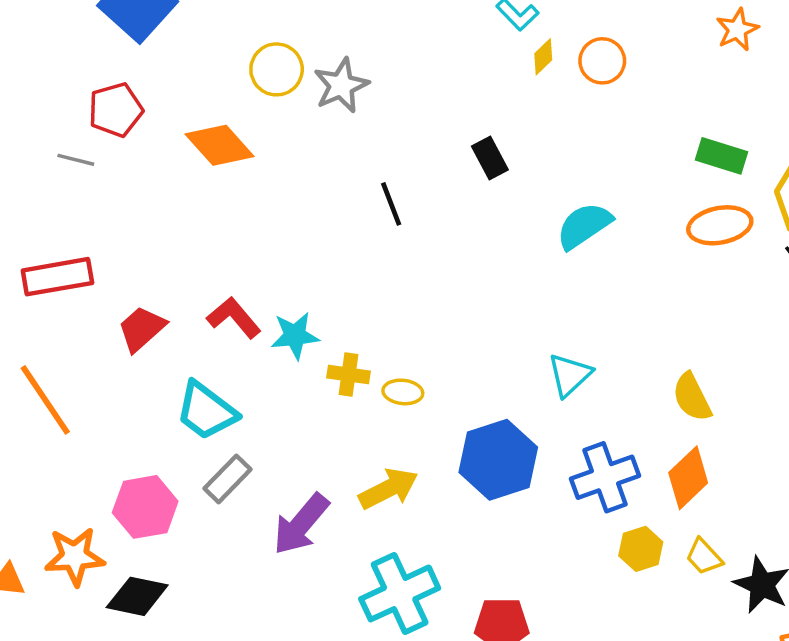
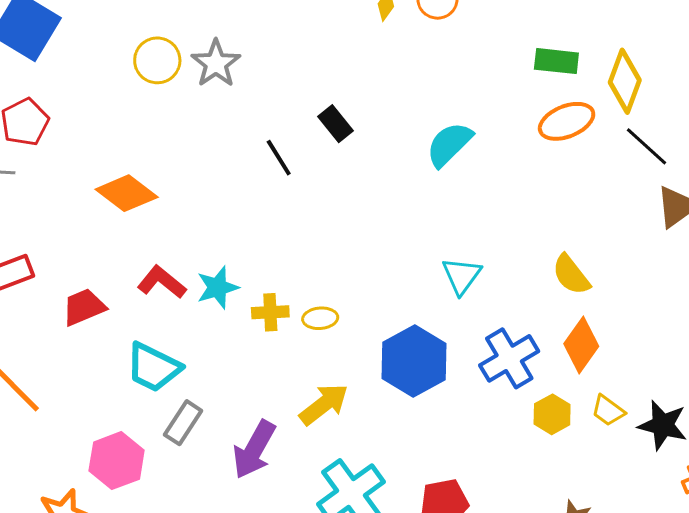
orange diamond: (220, 145) -> (127, 193), moved
black rectangle: (490, 158) -> (336, 124), moved
red trapezoid: (142, 329) -> (84, 307), turned 30

